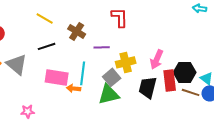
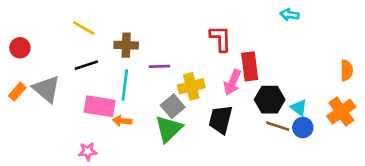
red L-shape: (120, 17) -> (220, 39), moved
brown cross: (77, 31) -> (126, 45), turned -30
cyan line: (83, 73) -> (125, 85), moved
red rectangle: (170, 80) -> (250, 66), moved
green triangle: (109, 94) -> (169, 129), turned -30
pink star: (28, 111) -> (88, 151), moved

